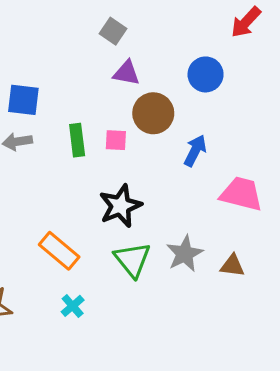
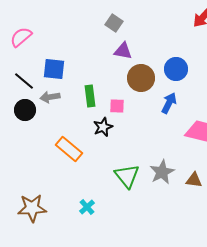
blue circle: (206, 74) -> (176, 69), moved
pink square: (116, 140) -> (117, 106), moved
black star: (120, 206) -> (103, 127), moved, size x0.7
orange rectangle: (59, 251) -> (69, 149), moved

